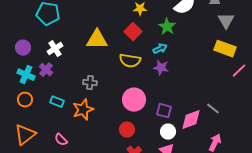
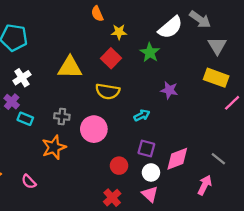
cyan arrow: (160, 49) -> (142, 115), moved
purple star: (161, 68) -> (169, 90), moved
pink circle: (134, 100) -> (94, 129), moved
cyan rectangle: (57, 102) -> (25, 119), moved
gray line: (213, 109) -> (218, 159), moved
red circle: (127, 130) -> (119, 166), moved

